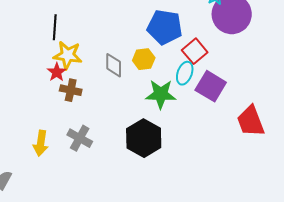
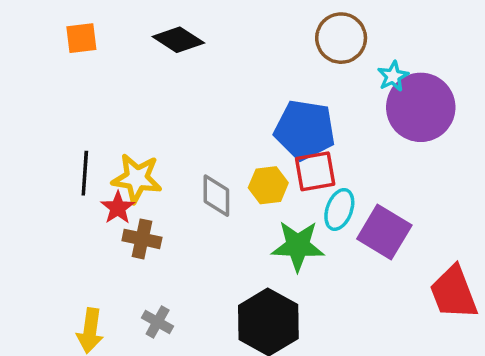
black line: (55, 27) -> (85, 173), moved
red square: (195, 51) -> (315, 171), moved, turned 30
gray cross: (80, 138) -> (158, 322), size x0.7

